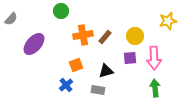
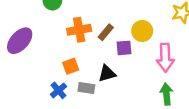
purple square: (130, 58) -> (124, 48), moved
gray rectangle: (98, 90) -> (86, 88), moved

